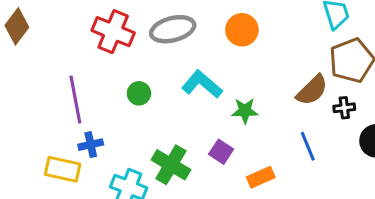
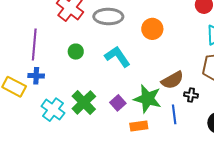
brown semicircle: (312, 90) -> (172, 80), moved
black cross: (344, 108) -> (191, 95), moved
green star: (245, 111) -> (147, 99), moved, size x1.6

